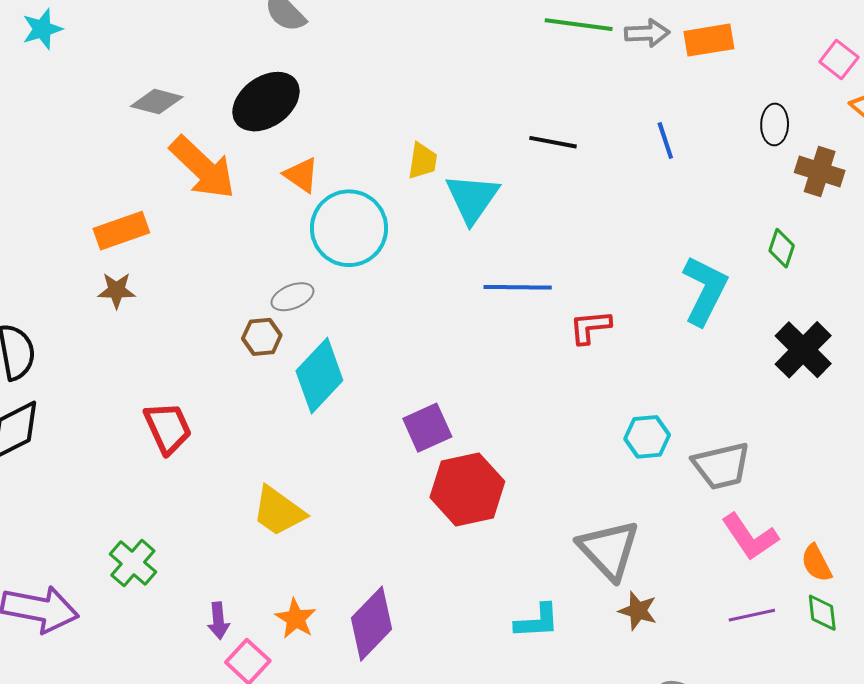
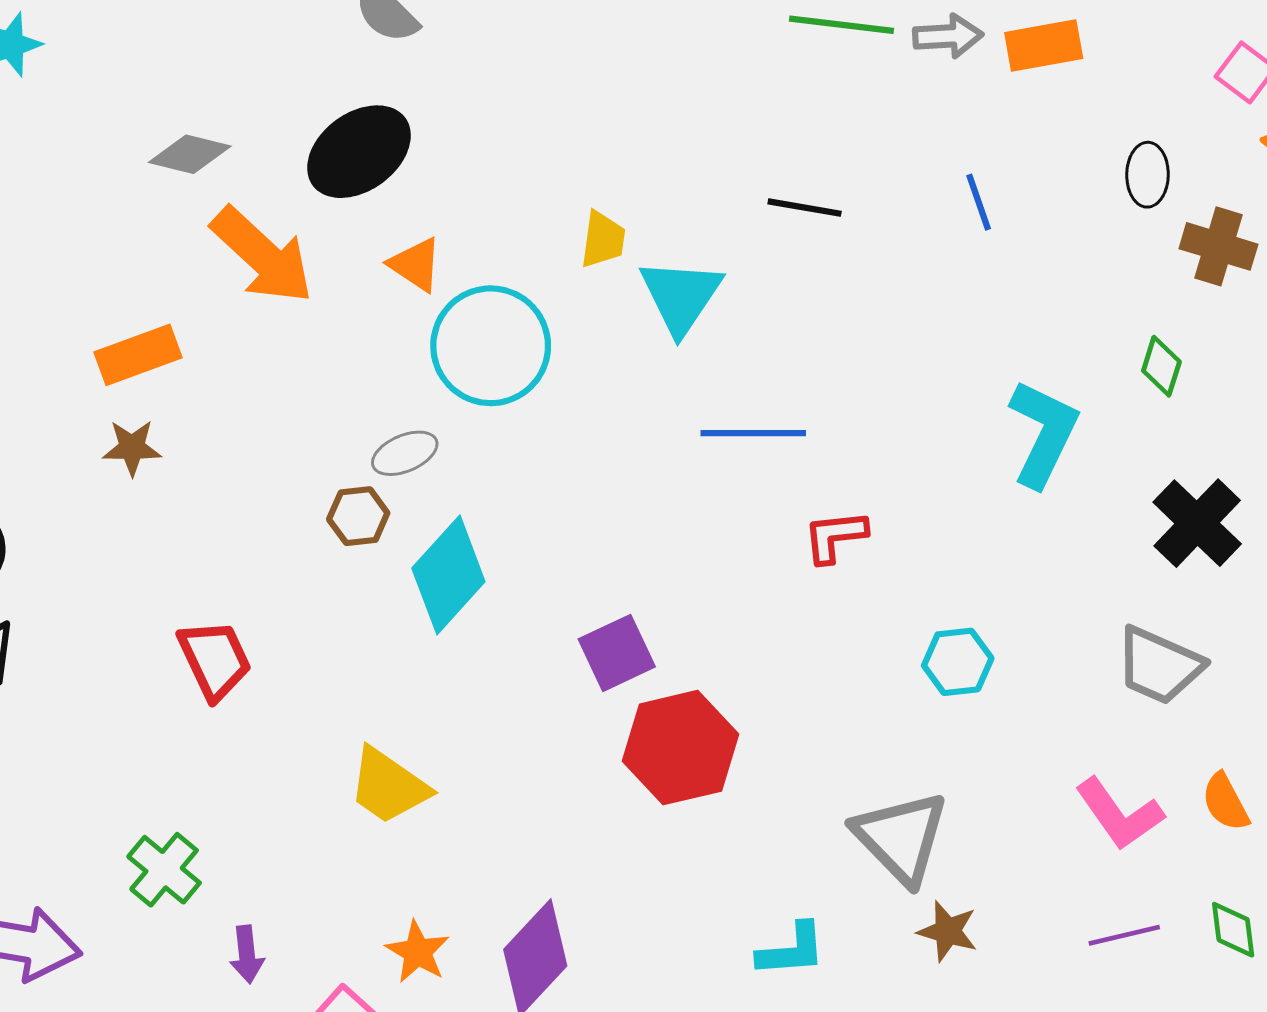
red L-shape: (590, 327) -> (835, 536), moved
gray trapezoid: (721, 466) -> (1159, 665), moved, turned 38
orange semicircle: (816, 563) -> (1225, 802), moved
purple arrow: (218, 621) -> (247, 954), moved

